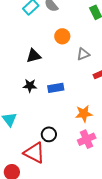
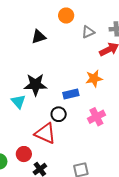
black star: (30, 86) -> (35, 85), moved, size x1.6
blue rectangle: (56, 88) -> (71, 94), moved
orange star: (84, 114) -> (94, 78), moved

